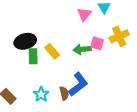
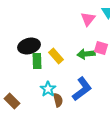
brown semicircle: (64, 93) -> (58, 100), moved
cyan star: (41, 94) -> (48, 89), moved

